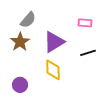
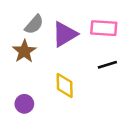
pink rectangle: (85, 23) -> (104, 28), size x1.5
purple triangle: (54, 42) -> (65, 34), moved

